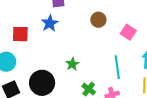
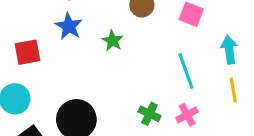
green star: (72, 64) -> (113, 41), moved

